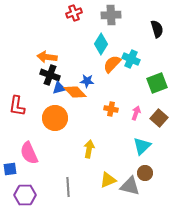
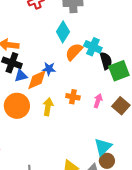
black semicircle: (157, 29) -> (106, 61), moved
orange diamond: (75, 92) -> (37, 80), turned -70
cyan triangle: (142, 146) -> (103, 147), moved
yellow arrow: (89, 149) -> (48, 107), moved

